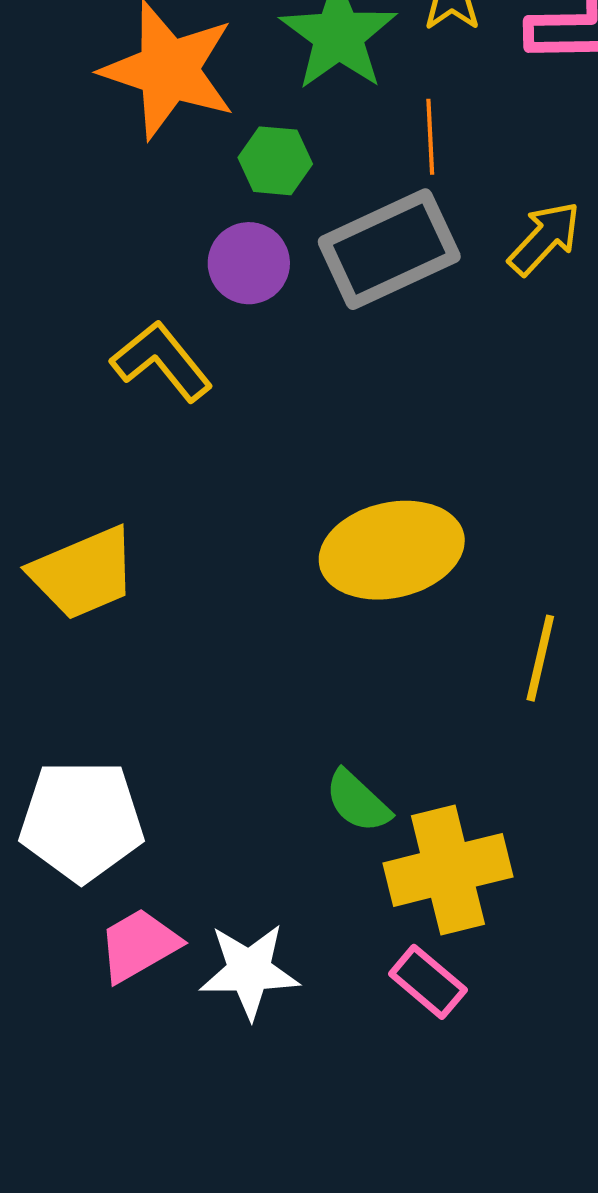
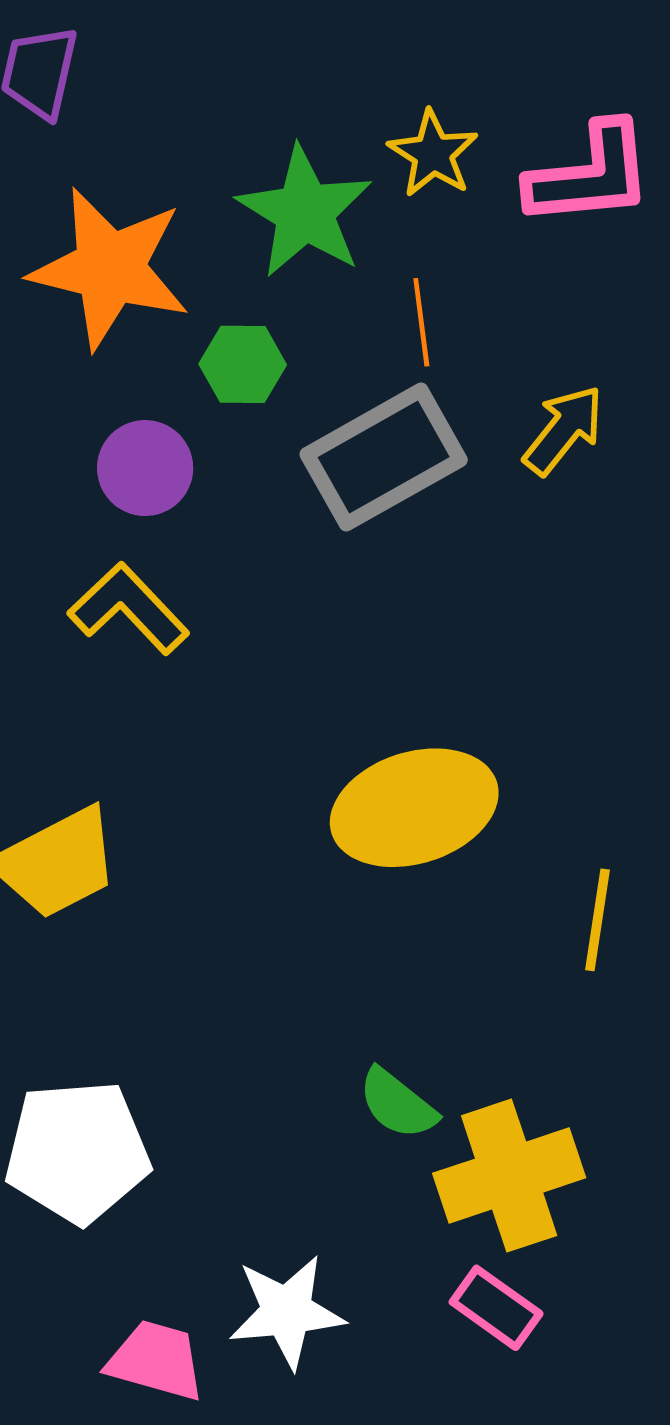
purple circle: (249, 263) -> (145, 468), moved
pink trapezoid: (139, 945) -> (156, 1360), moved, turned 50

